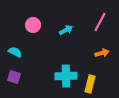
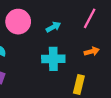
pink circle: (33, 25) -> (18, 22), size x1.5
cyan cross: (66, 76) -> (53, 59), moved

